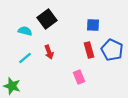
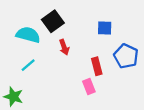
cyan semicircle: (25, 31) -> (28, 35), size x1.5
red rectangle: (89, 50) -> (97, 66), moved
red arrow: (49, 52) -> (64, 47), moved

